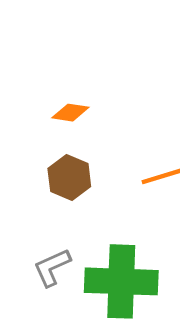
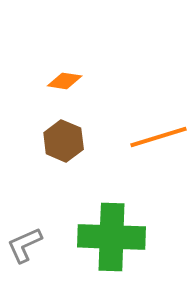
gray L-shape: (52, 267) -> (25, 245), moved

